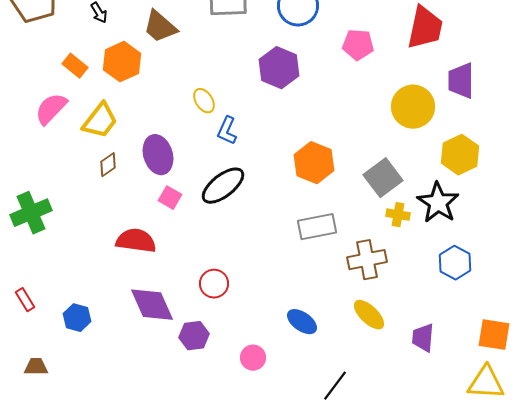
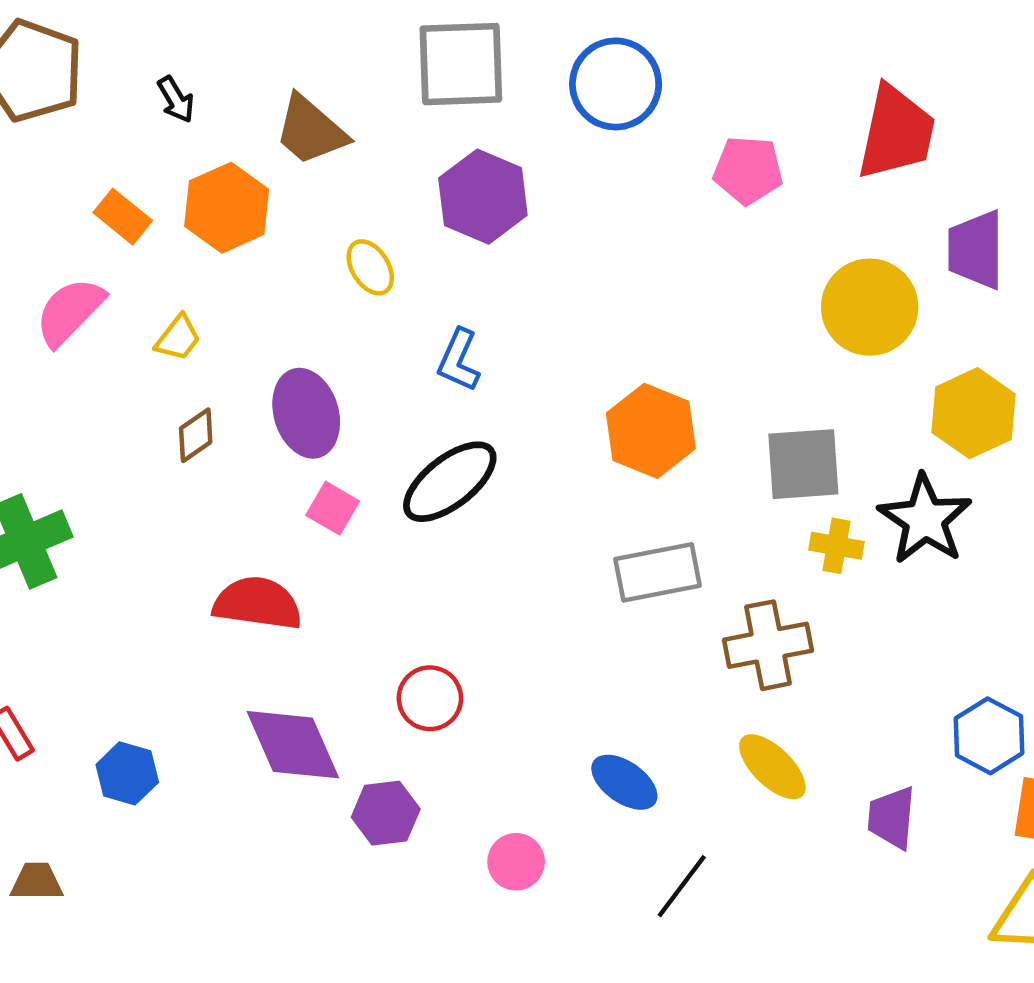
purple hexagon: (279, 68) -> (483, 197), moved
yellow ellipse: (204, 101) -> (370, 267), moved
yellow trapezoid: (100, 121) -> (178, 338), size x0.6
gray square: (383, 178) -> (803, 464), turned 33
blue hexagon: (455, 263) -> (989, 736), moved
black line: (335, 386) -> (682, 886), moved

